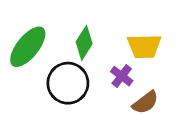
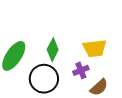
purple cross: (122, 76) -> (81, 70), turned 35

